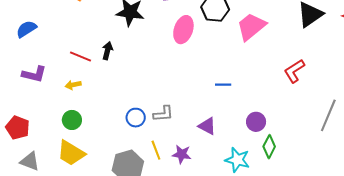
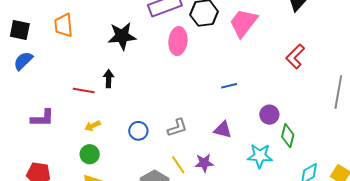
blue semicircle: (26, 29) -> (23, 61), moved
yellow arrow: (73, 85) -> (93, 126), moved
blue circle: (136, 118) -> (138, 131), moved

